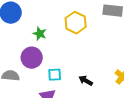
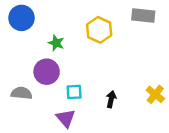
black arrow: (86, 81) -> (111, 99), turned 72

